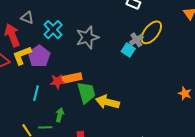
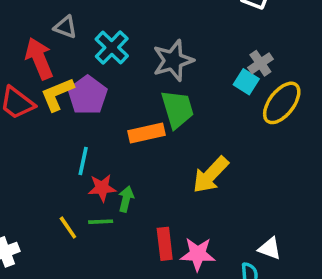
yellow ellipse: (151, 32) -> (282, 103), moved
red star: (57, 81) -> (102, 188), moved
green trapezoid: (86, 93) -> (177, 109), moved
yellow arrow: (107, 102) -> (211, 175), turned -60

